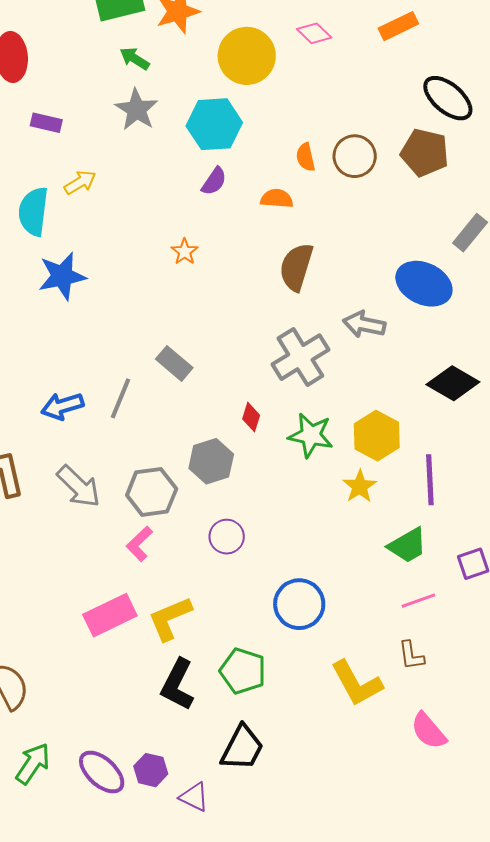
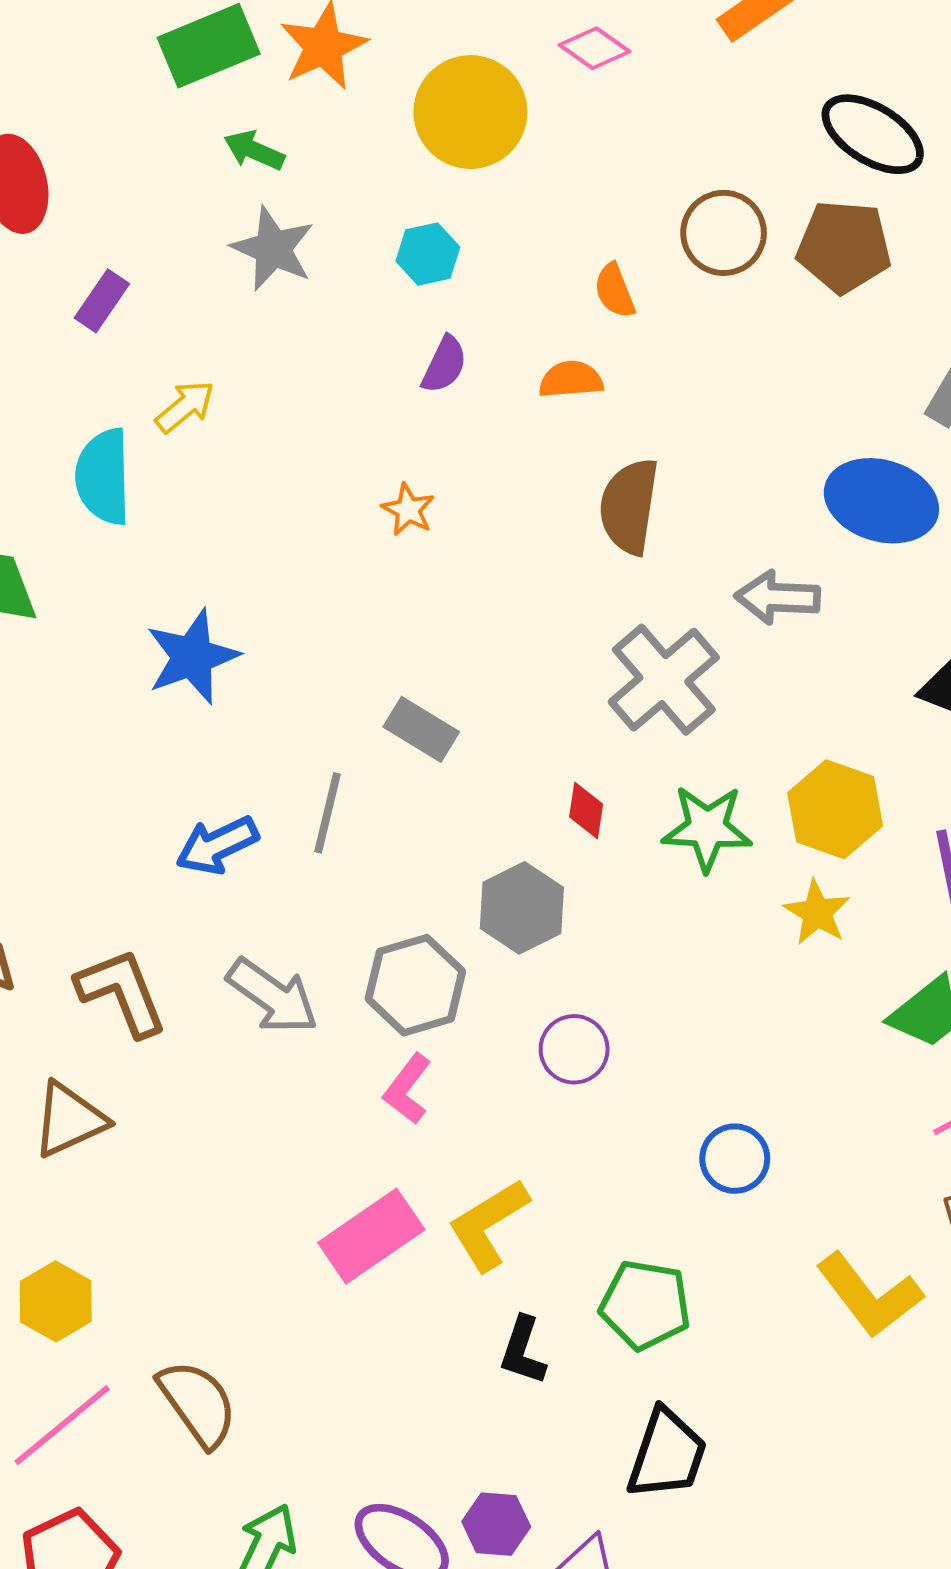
purple rectangle: (46, 123) -> (102, 301), turned -60
cyan hexagon: (214, 124) -> (428, 254), size x0.6
brown circle: (355, 156) -> (724, 233), moved
blue star: (62, 276) -> (192, 657), moved
blue circle: (299, 604) -> (735, 1159), size x0.7
black L-shape: (178, 685) -> (523, 1351), size x0.7

